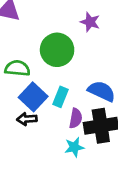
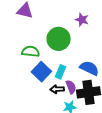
purple semicircle: (76, 118) -> (71, 87), turned -32
black arrow: (27, 119) -> (57, 89), moved

